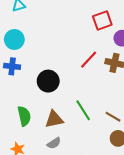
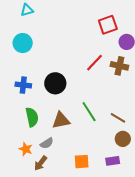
blue cross: (12, 66) -> (23, 85), moved
gray semicircle: (54, 143) -> (47, 143), moved

